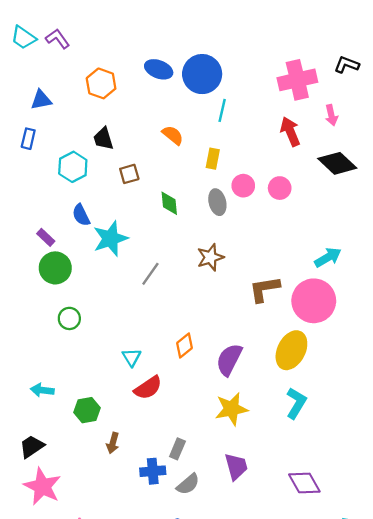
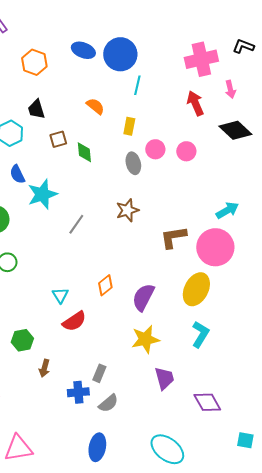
green diamond: (169, 203) -> (84, 152), moved
purple trapezoid: (236, 467) -> (164, 378), moved

